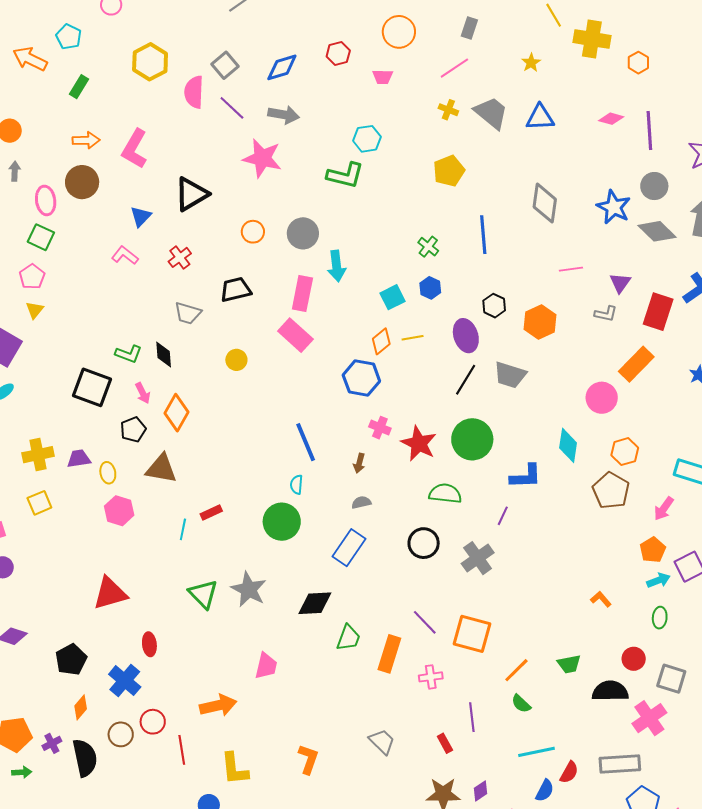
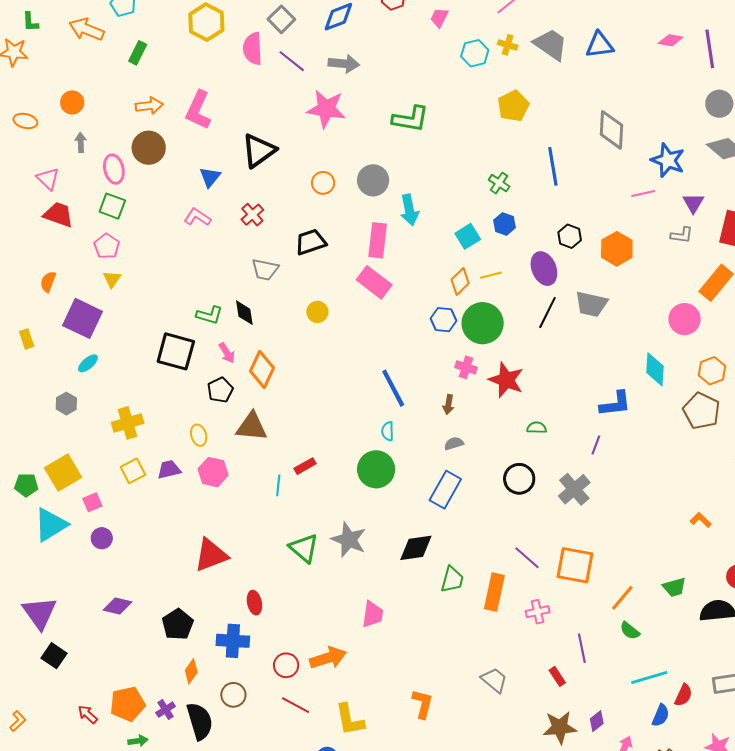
pink trapezoid: (383, 77) -> (439, 18), turned 120
cyan hexagon: (367, 139) -> (475, 53), moved
blue star: (614, 207) -> (668, 160), moved
blue hexagon: (361, 378) -> (444, 320), size x0.7
green circle: (472, 439) -> (483, 323), moved
purple trapezoid: (79, 459) -> (169, 469), moved
green semicircle: (445, 494) -> (537, 428), size x0.6
blue cross: (125, 681) -> (233, 641), turned -32
red circle: (153, 722) -> (286, 665), moved
red line: (182, 750) -> (296, 705), turned -48

